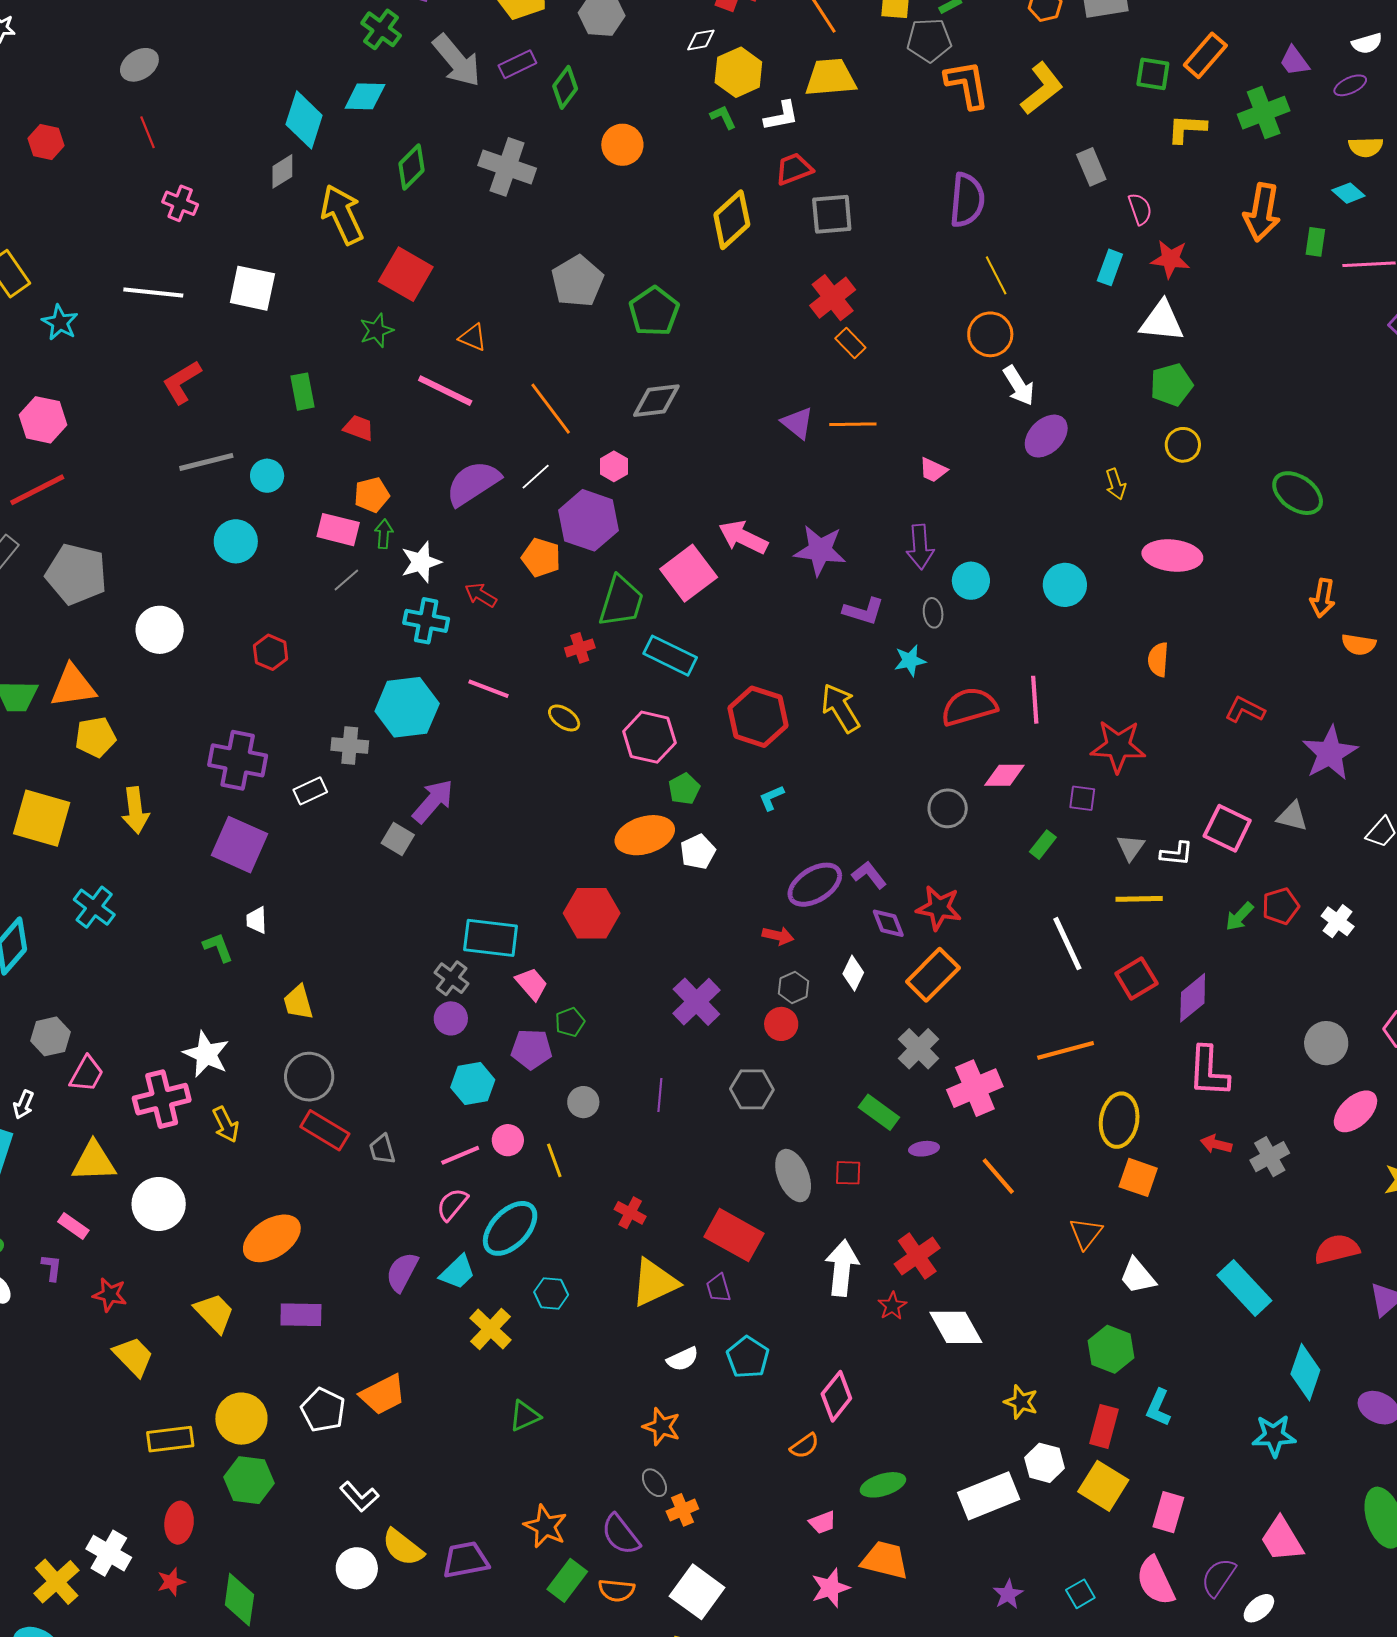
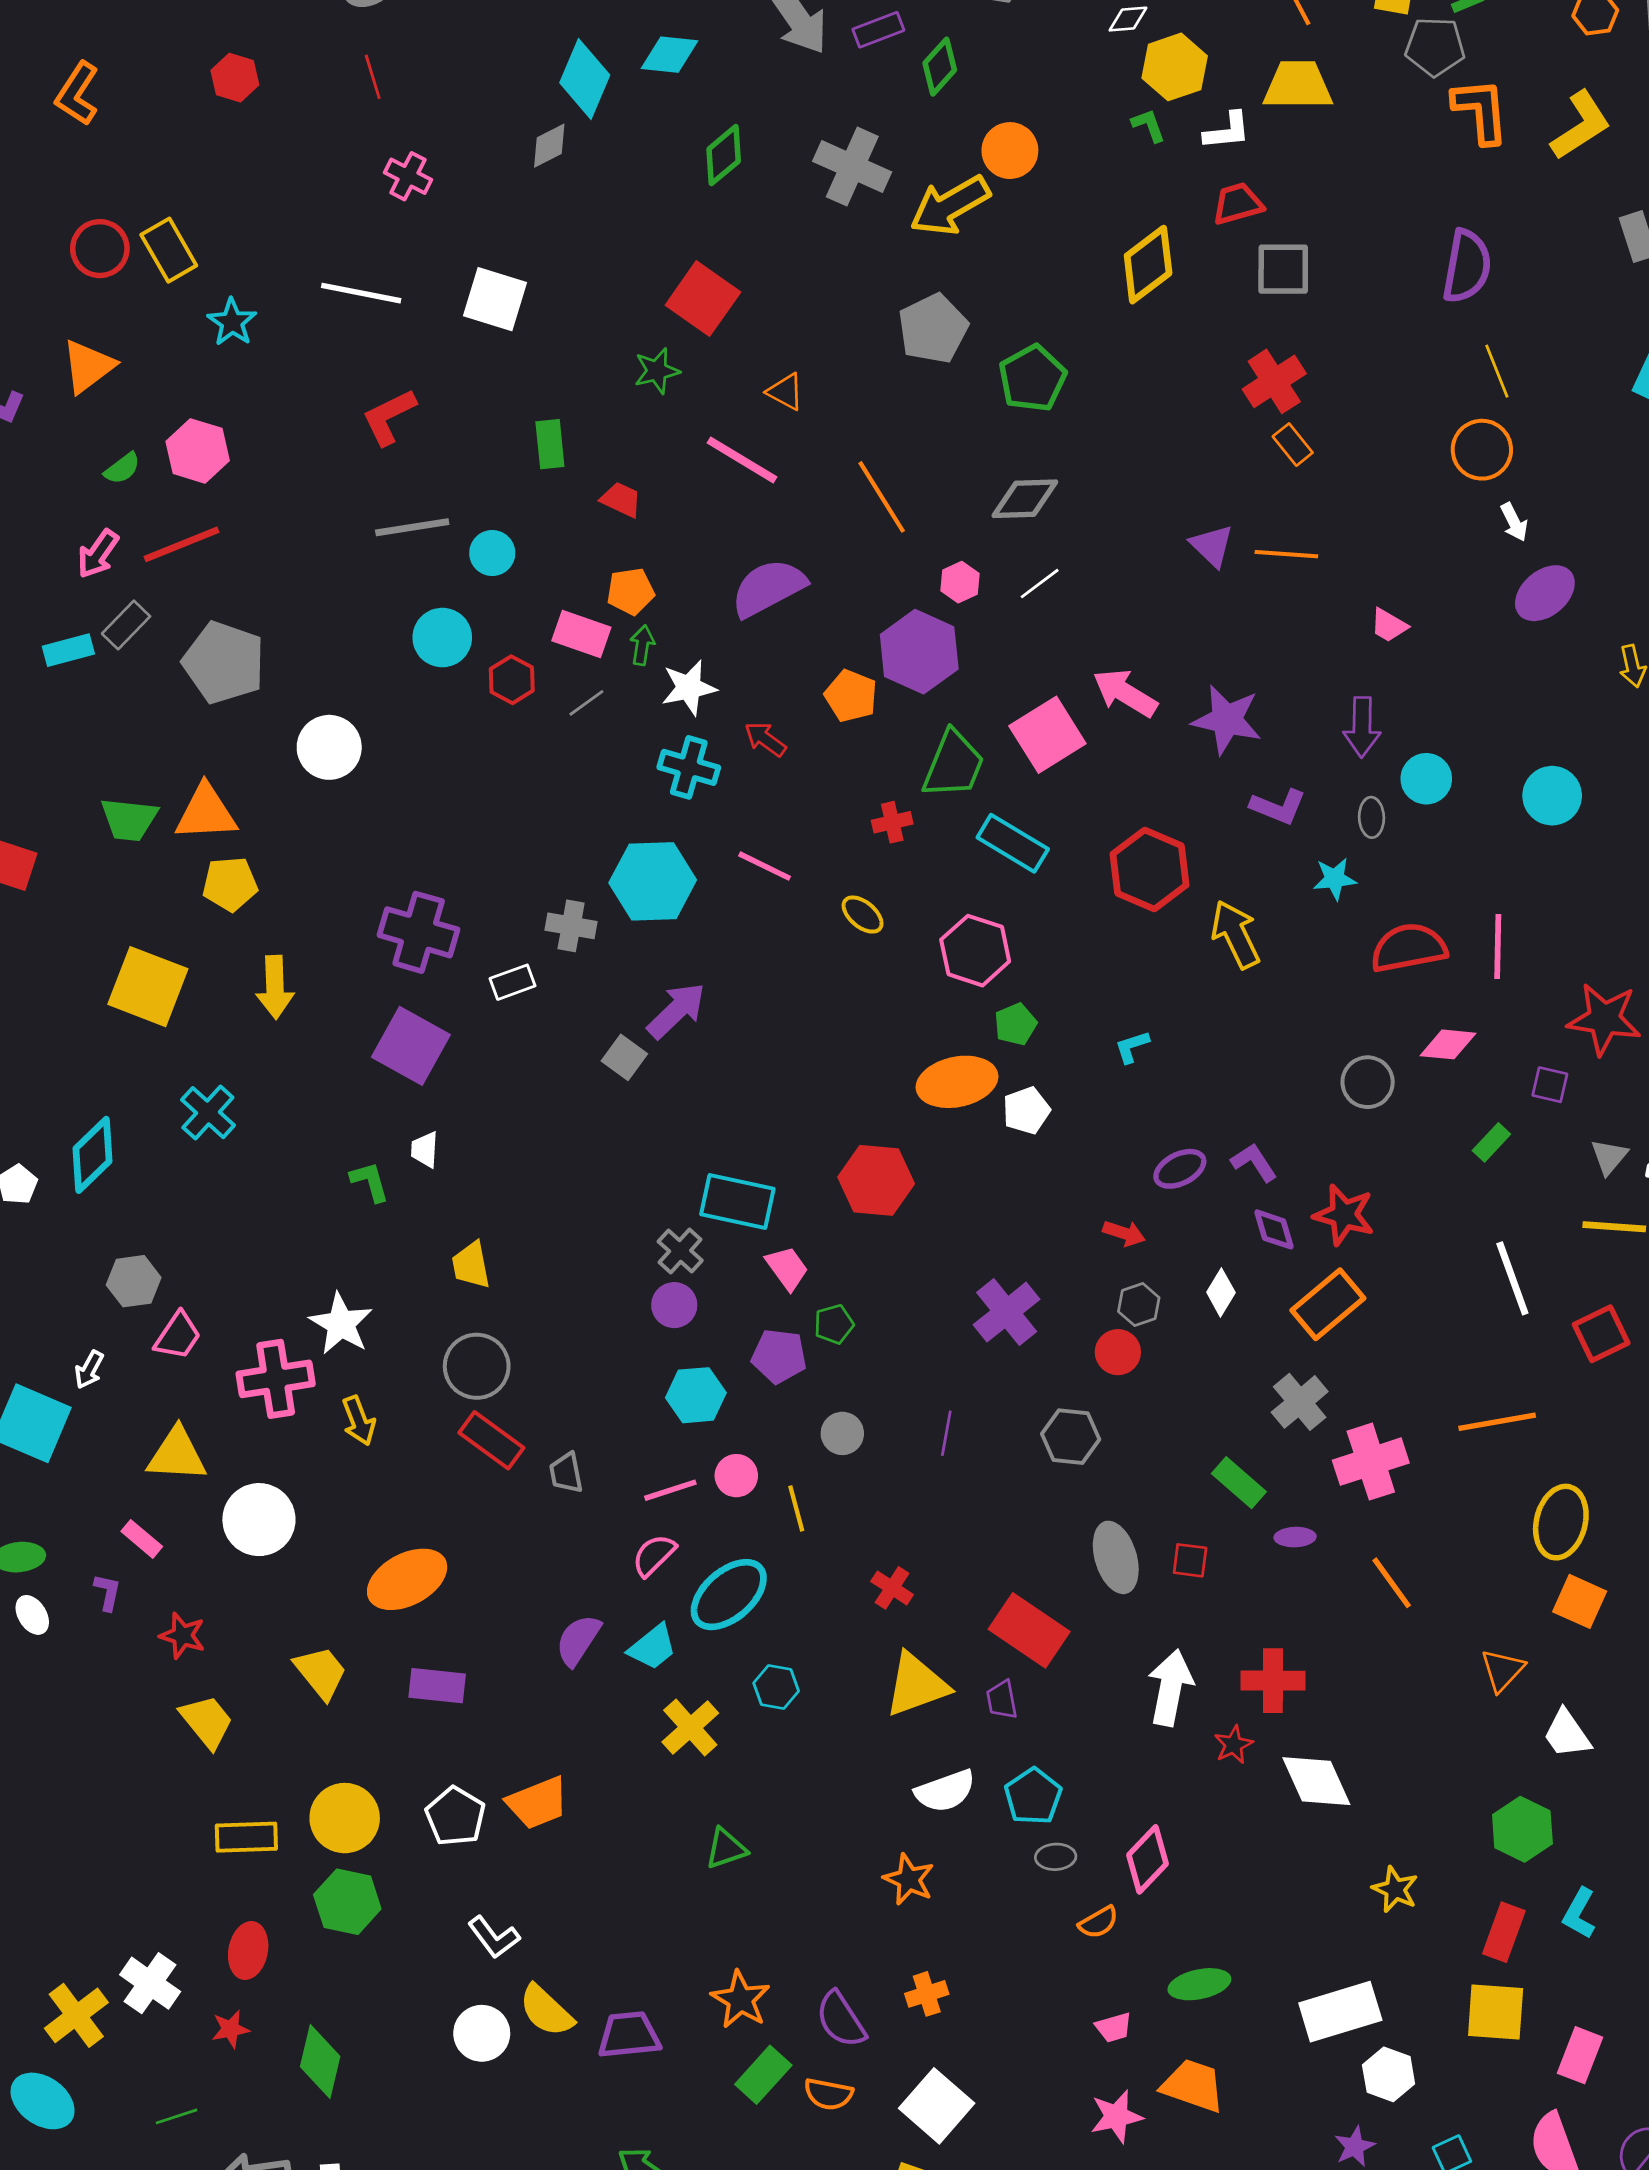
yellow arrow: (342, 214) -> (950, 206), moved, turned -100
white arrow: (1019, 386) -> (1514, 522), size x0.7
white line: (536, 477) -> (1040, 584), moved
red hexagon: (271, 652) -> (512, 680), moved
red hexagon: (758, 717) -> (1149, 870), moved
purple ellipse: (815, 885) -> (1180, 1169), size x0.7
red cross: (917, 1256) -> (1273, 1681), turned 30
white semicircle: (683, 1359) -> (945, 1791), size x1.4
white hexagon: (1045, 1463) -> (1389, 2074), moved
gray ellipse: (654, 1483) -> (1056, 1857), moved, turned -64
yellow square: (1103, 1486) -> (1496, 2012), turned -33

